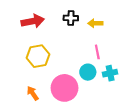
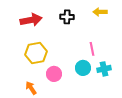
yellow arrow: (95, 23) -> (100, 12), moved
pink circle: (64, 88) -> (54, 74), moved, size x0.6

